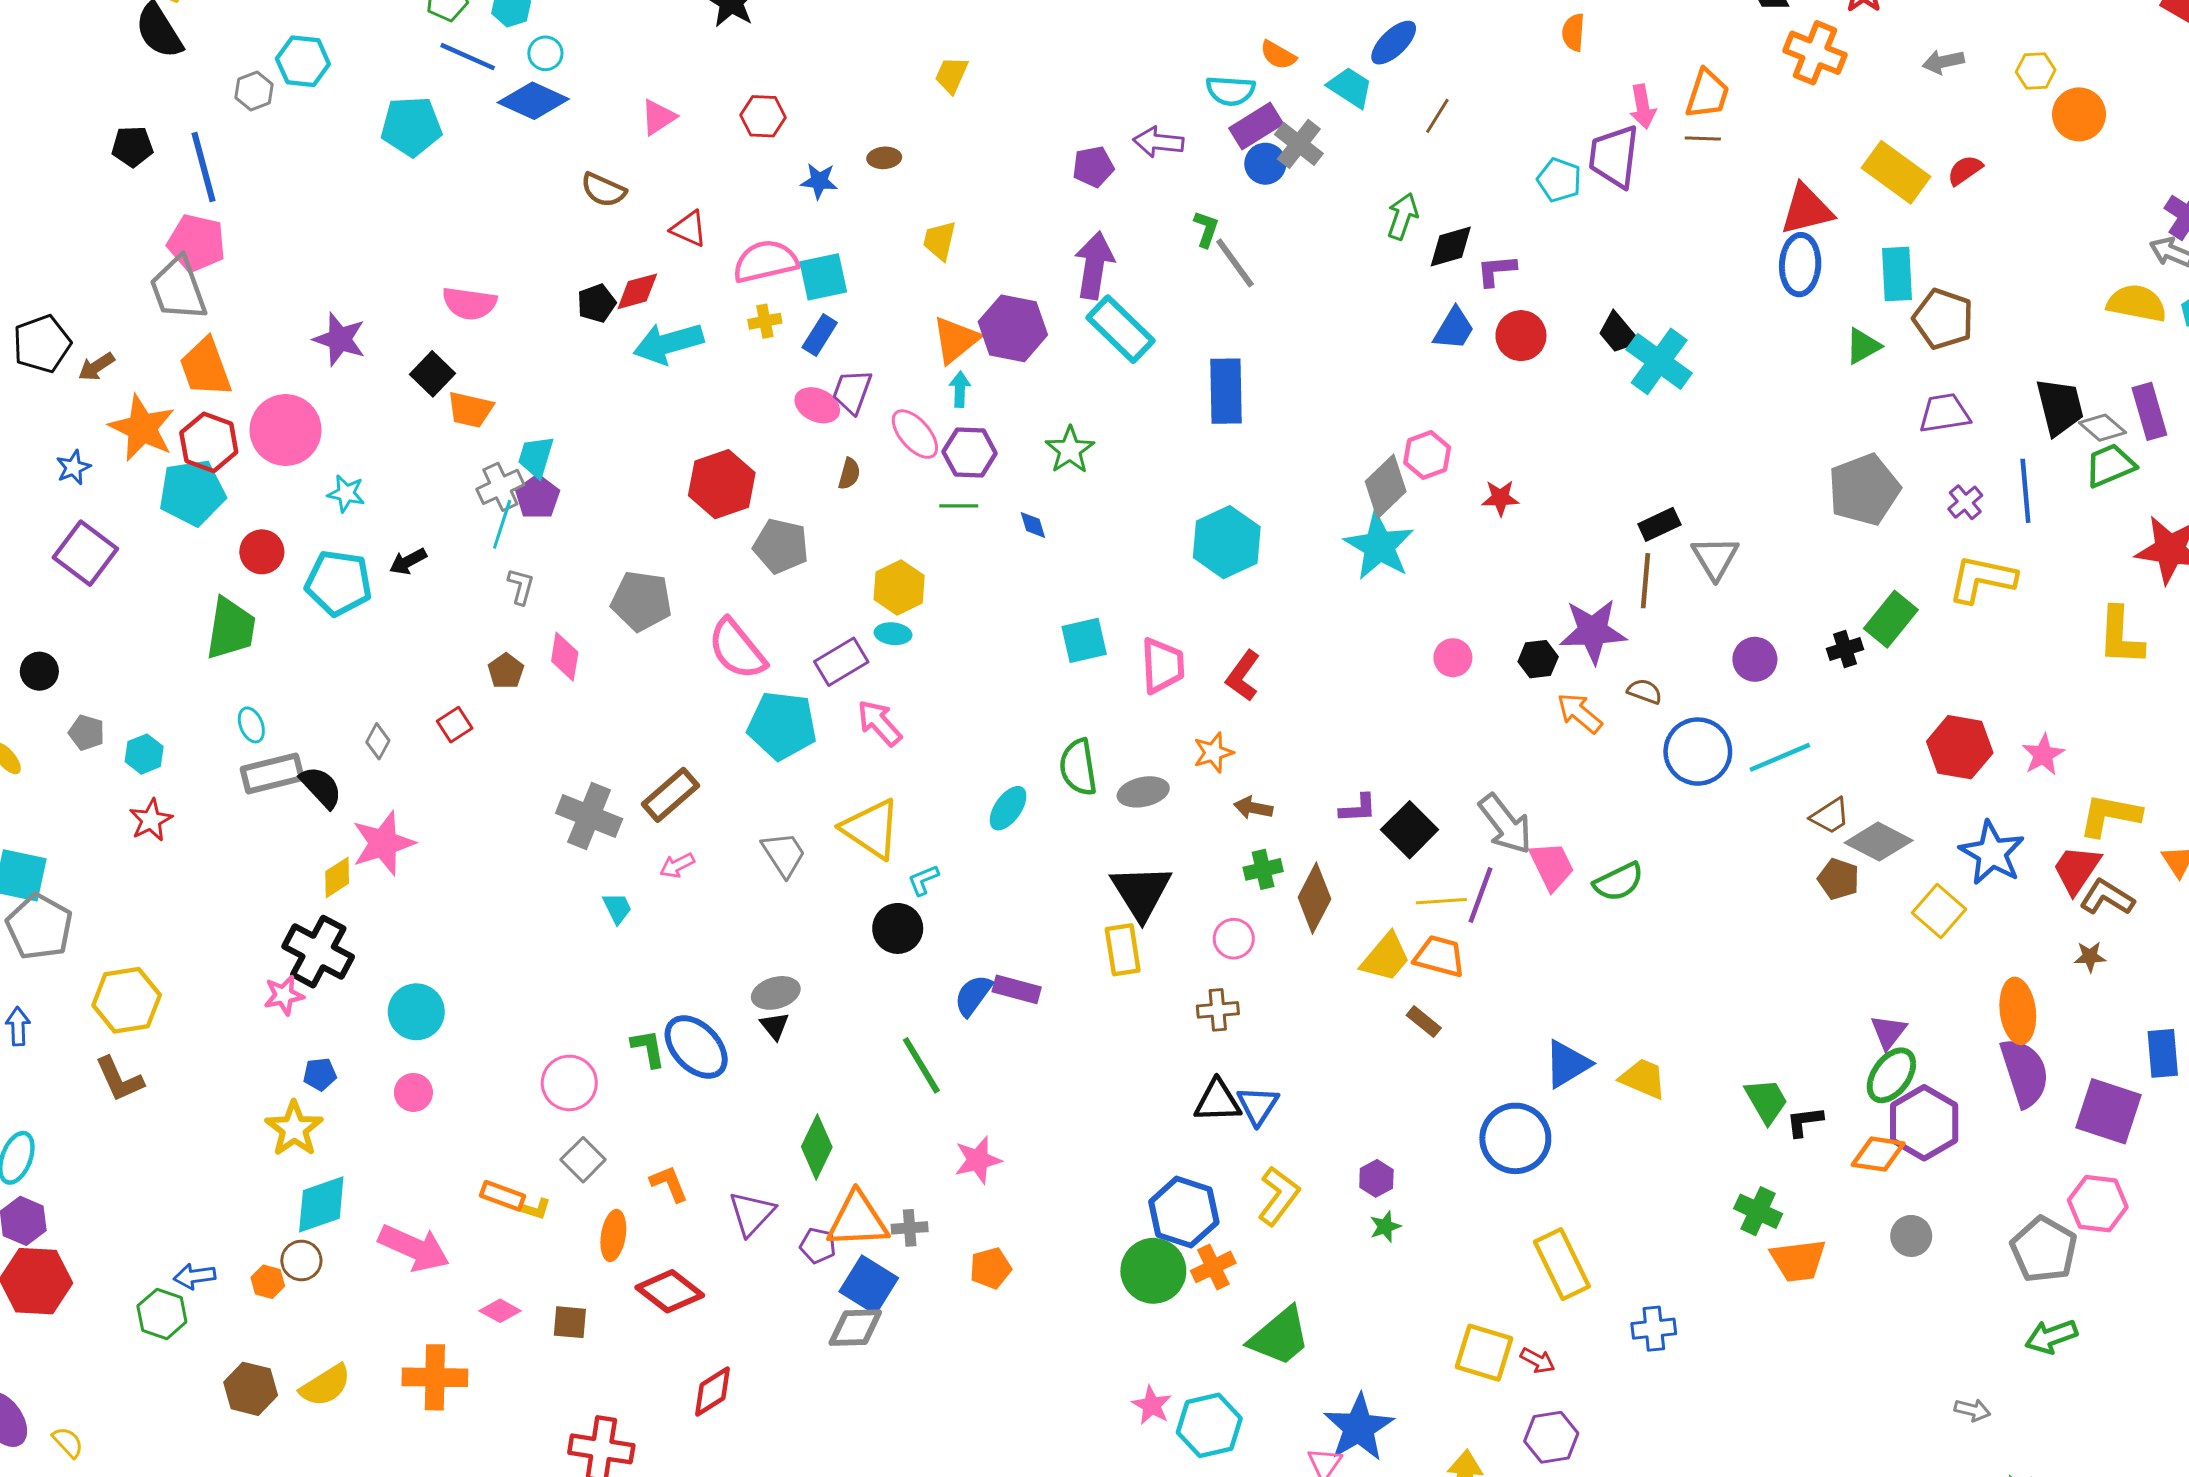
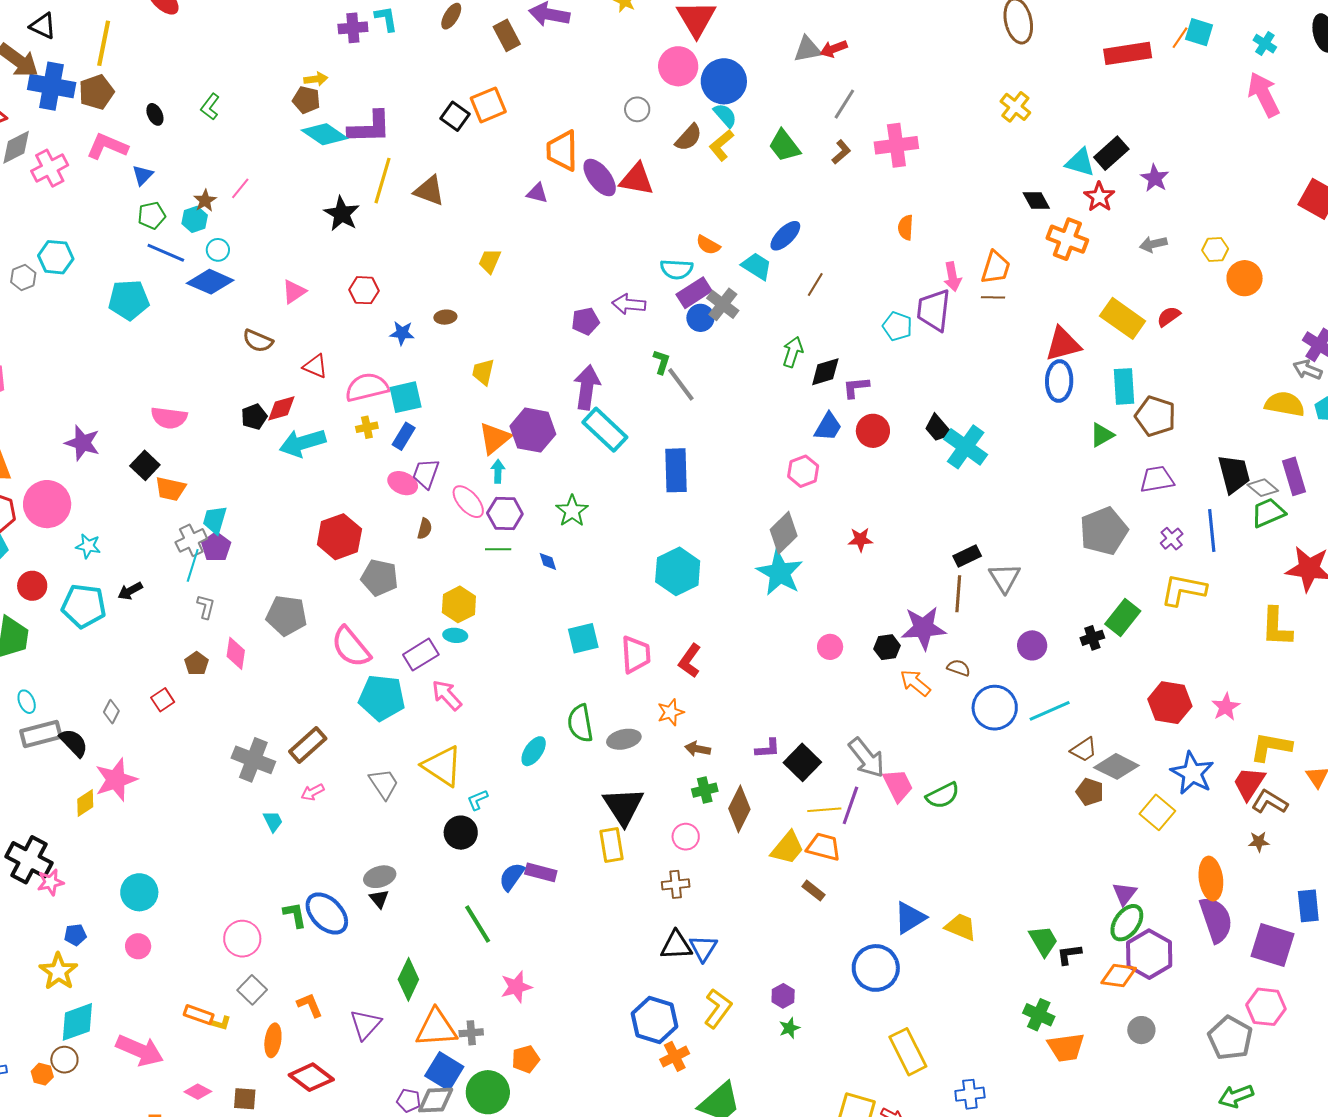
pink hexagon: (1427, 455) -> (803, 471), moved
black cross: (318, 952) -> (29, 860), moved
purple pentagon: (818, 1246) -> (409, 1100), moved
green circle: (1153, 1271) -> (488, 1092), moved

